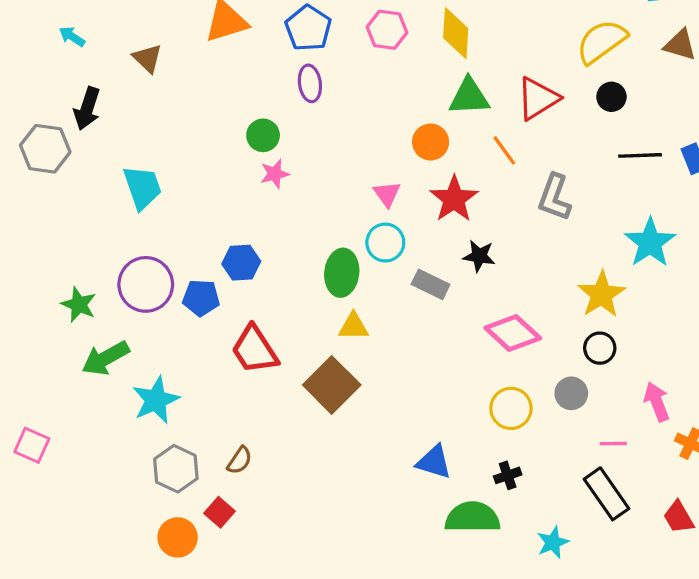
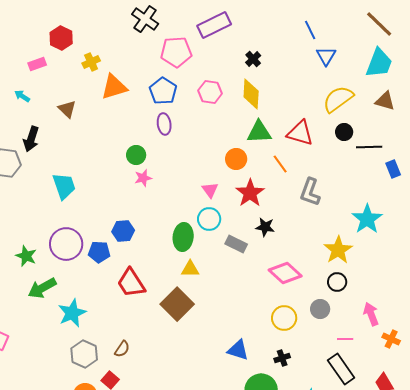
red triangle: (538, 98) -> (300, 133), turned 48
black line: (640, 155) -> (369, 147), moved

